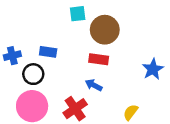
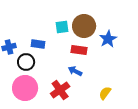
cyan square: (78, 14) -> (62, 27), moved
blue star: (153, 69) -> (108, 39), moved

